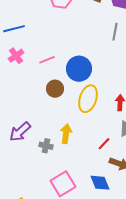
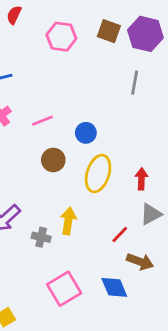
blue circle: (79, 69) -> (86, 133), size x0.6

